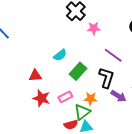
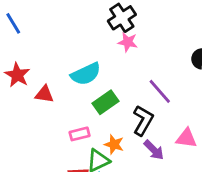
pink star: (94, 28) -> (128, 42), moved
cyan semicircle: (60, 55) -> (86, 74), size x1.5
red star: (41, 98) -> (17, 75), moved

